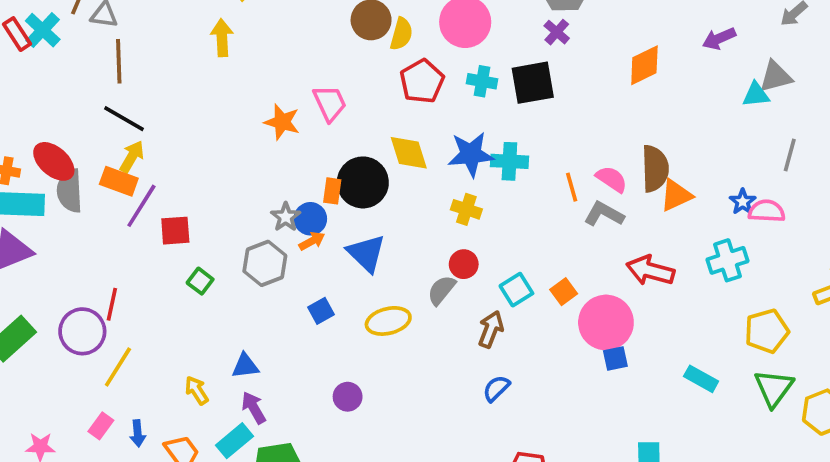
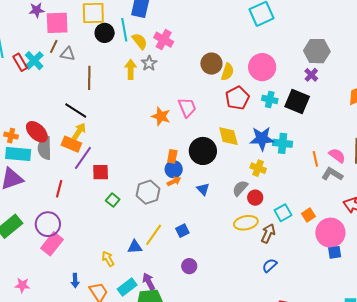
brown line: (119, 61) -> (89, 78), moved
black square: (533, 83) -> (297, 102), turned 30
orange rectangle: (332, 191) -> (172, 156), moved
gray star: (286, 217) -> (149, 63), moved
blue triangle: (366, 253) -> (203, 189), size x0.6
gray semicircle: (442, 290) -> (240, 188), moved
red line: (112, 304) -> (59, 189), moved
blue square: (321, 311) -> (182, 231), moved
yellow ellipse: (388, 321) -> (246, 223), moved
yellow line: (118, 367) -> (154, 235), moved
purple arrow: (254, 408) -> (149, 282), moved
pink rectangle: (101, 426) -> (52, 244), moved, size x1.6

